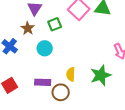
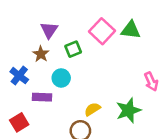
yellow semicircle: (71, 74) -> (92, 109), turned 56
purple rectangle: (43, 82) -> (42, 97), moved

